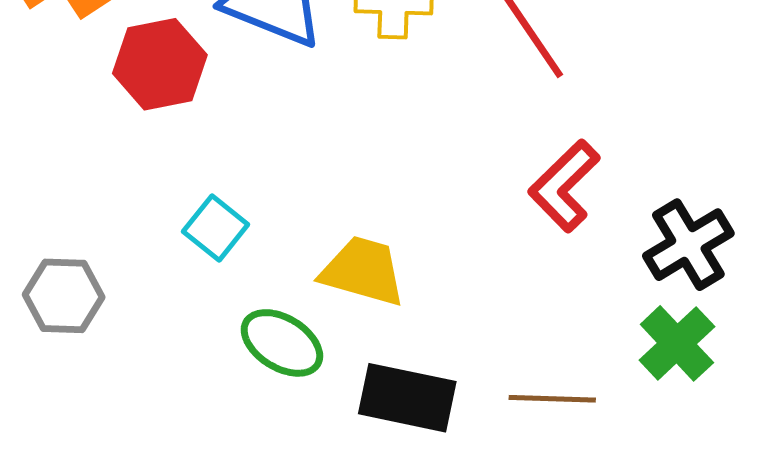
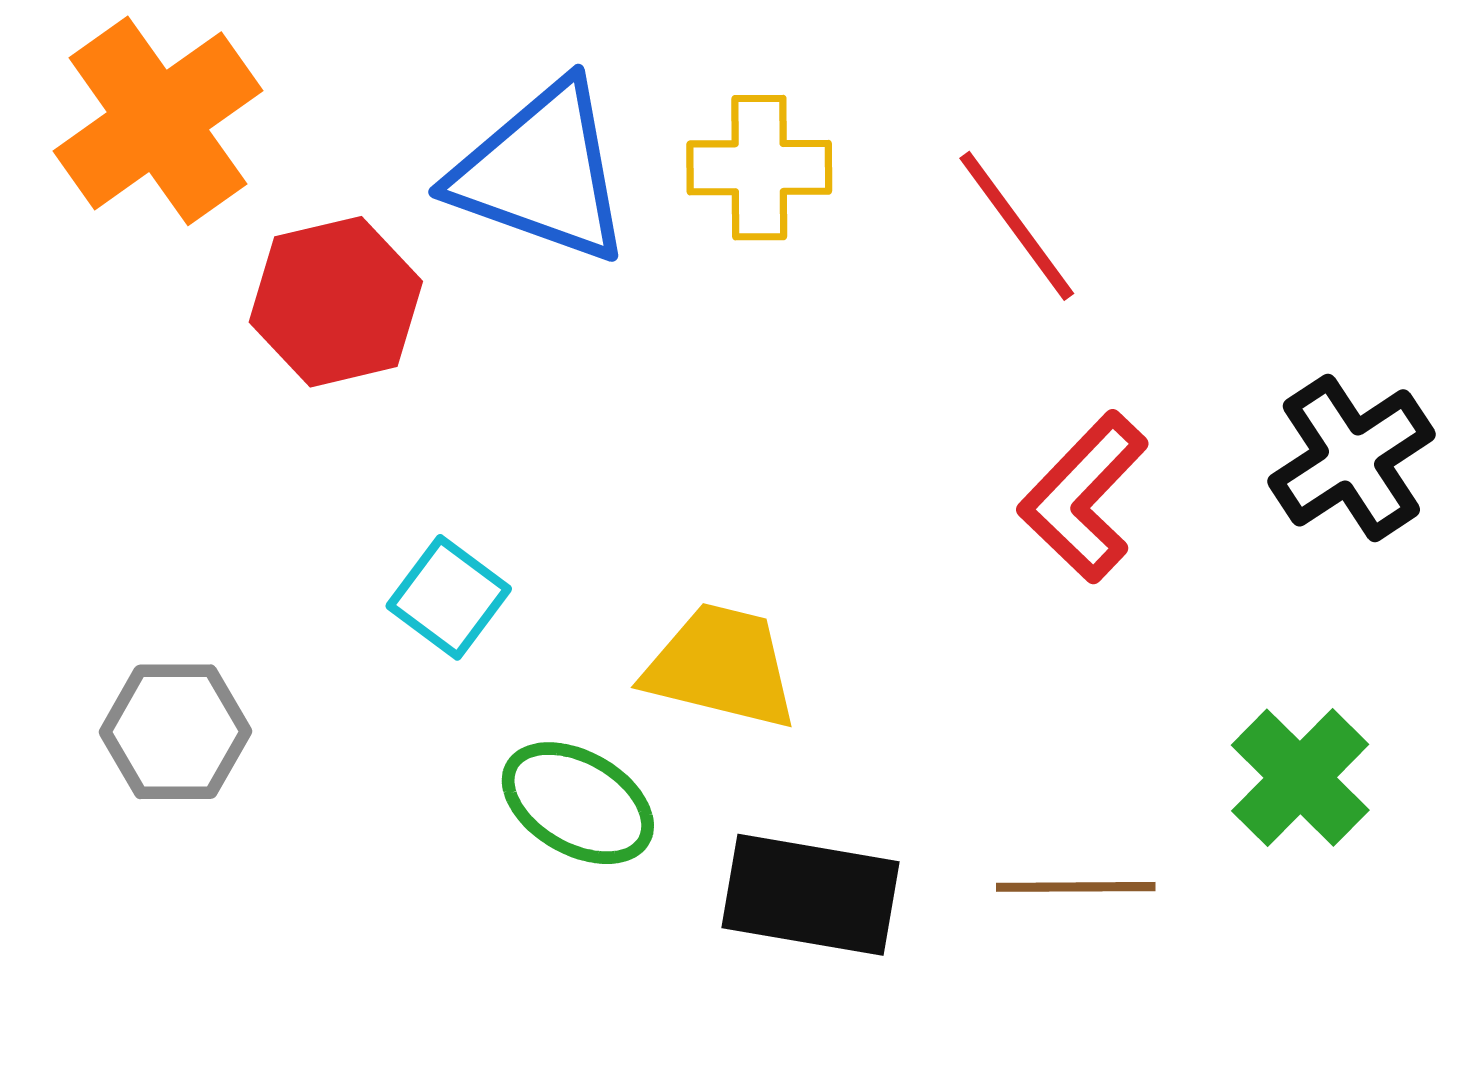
black cross: (688, 245) -> (1351, 458), moved

